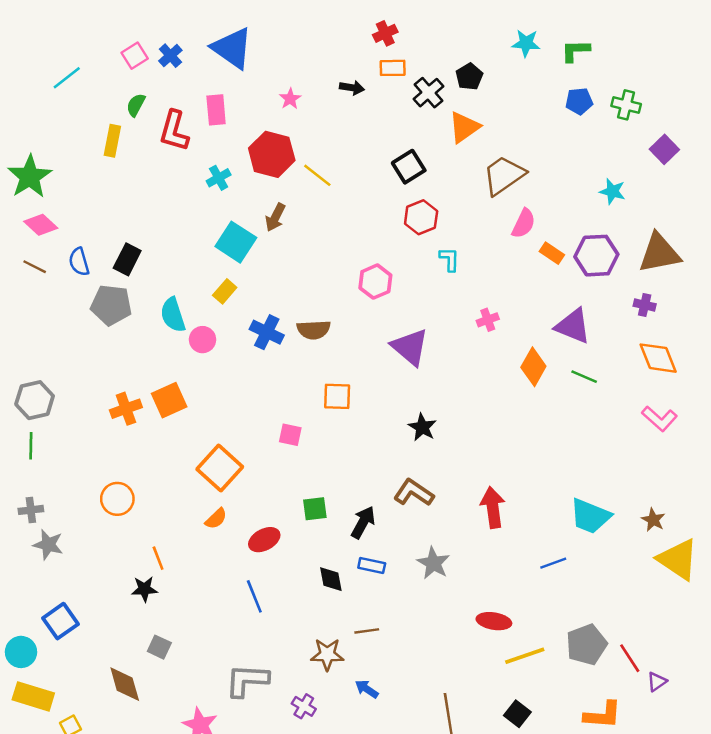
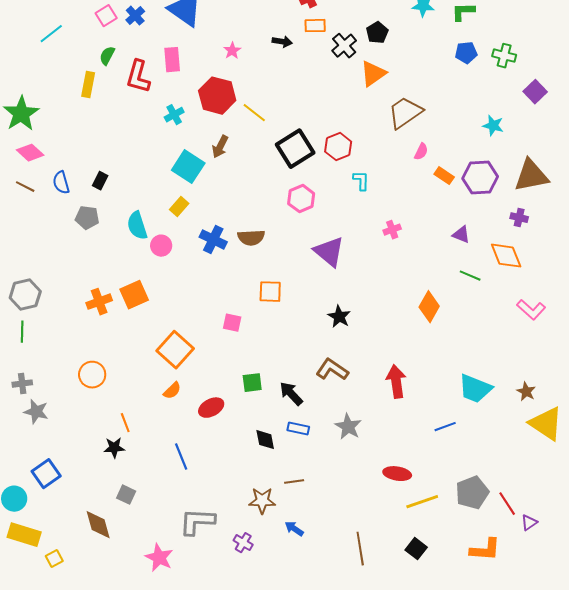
black square: (409, 167) -> (295, 149), moved, size x1.4
pink semicircle: (524, 224) -> (421, 152), size x0.7
black rectangle: (127, 259) -> (100, 181), size x0.7
gray pentagon: (111, 305) -> (87, 218), size x0.7
purple triangle: (573, 326) -> (461, 235), size x0.6
orange diamond: (658, 358) -> (506, 256), moved
orange diamond: (533, 367) -> (429, 307), moved
black arrow: (363, 522) -> (291, 394), turned -72
blue line: (254, 596) -> (181, 457), moved

